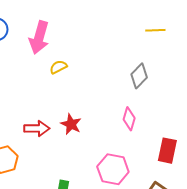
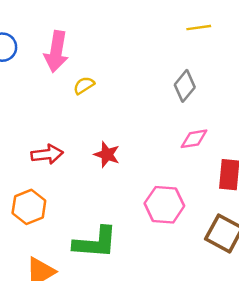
pink diamond: (129, 119) -> (194, 139), moved, turned 70
red arrow: (37, 128) -> (47, 154), moved

